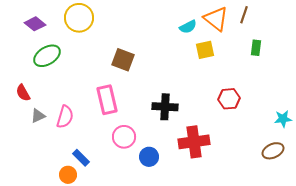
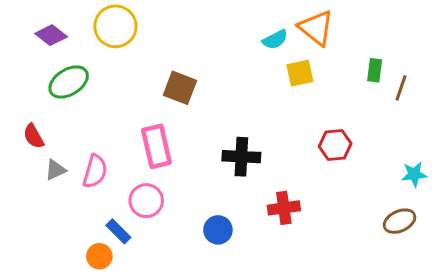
brown line: (244, 15) -> (401, 88), moved
pink circle: (124, 137) -> (146, 201), moved
red cross: (194, 142) -> (284, 208), size x0.7

